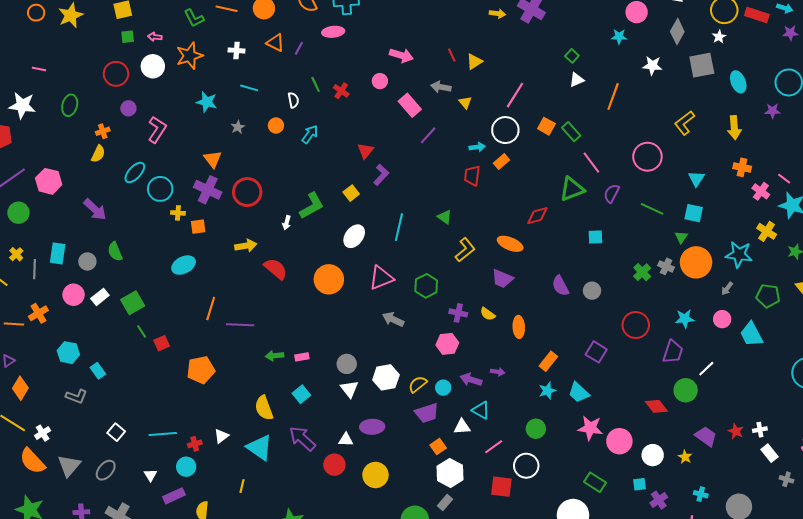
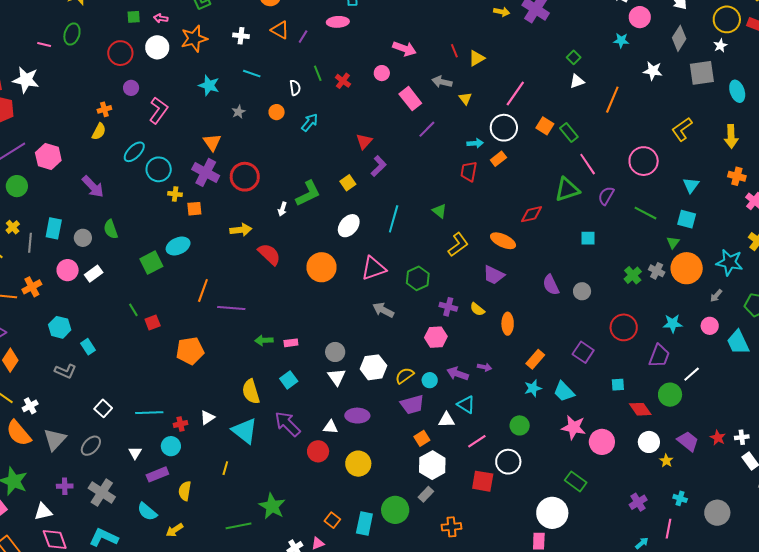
green ellipse: (70, 105) -> (72, 34), moved
green square: (133, 303) -> (151, 263), moved
white circle: (653, 455) -> (649, 442), moved
cyan square: (640, 484) -> (618, 385), moved

